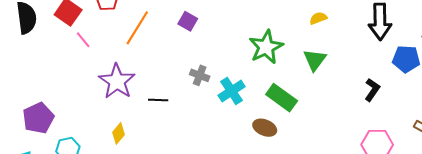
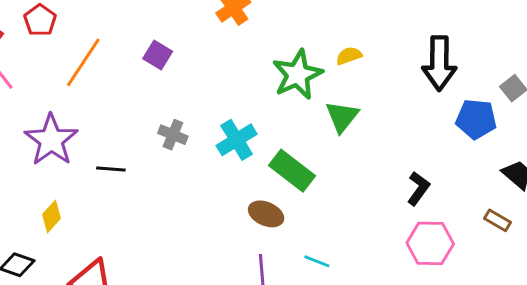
green star: (266, 47) -> (297, 75), moved
black L-shape: (372, 90) -> (418, 188), moved
cyan cross: (232, 91) -> (237, 140), moved

